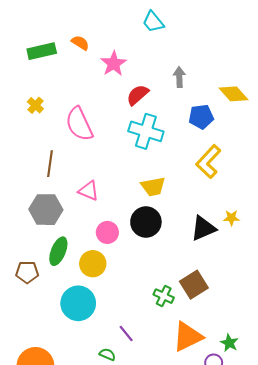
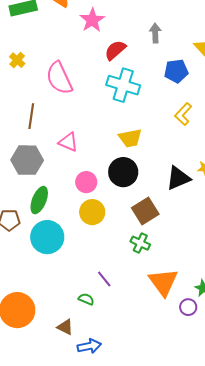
yellow L-shape: (208, 162) -> (183, 114), size x0.7
yellow circle: (93, 264) -> (92, 212), moved
brown square: (194, 285) -> (145, 211), moved
cyan circle: (78, 303) -> (47, 237), moved
orange triangle: (188, 337) -> (163, 282), turned -40

